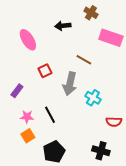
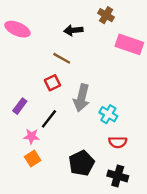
pink ellipse: (28, 40) -> (17, 29), moved, turned -35
brown line: (84, 60) -> (62, 58), moved
black line: (50, 115) -> (49, 119), moved, turned 66
red semicircle: (114, 122) -> (118, 142), moved
black pentagon: (54, 152) -> (82, 163), moved

